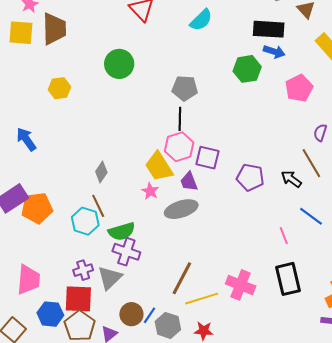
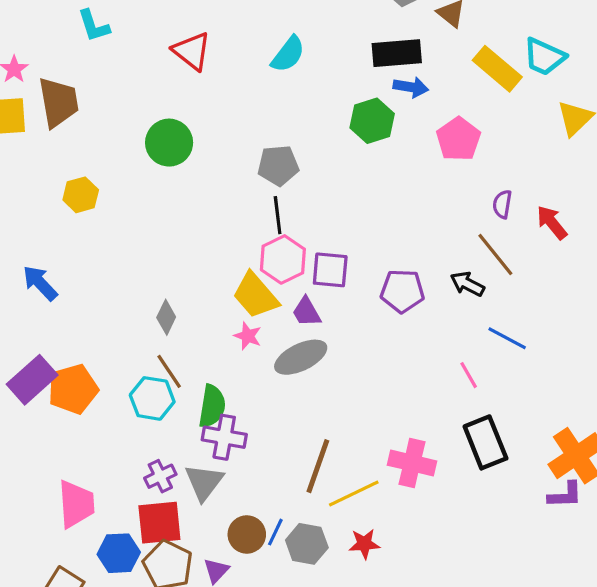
green semicircle: (122, 231) -> (212, 406), turned -56

